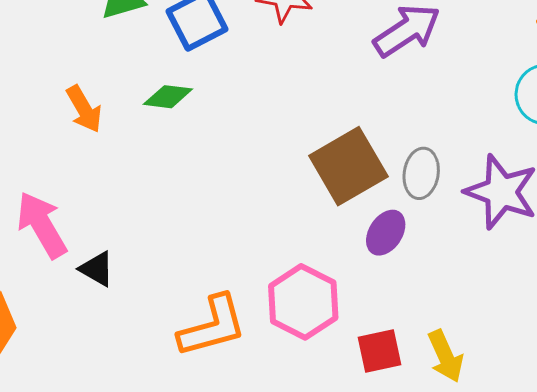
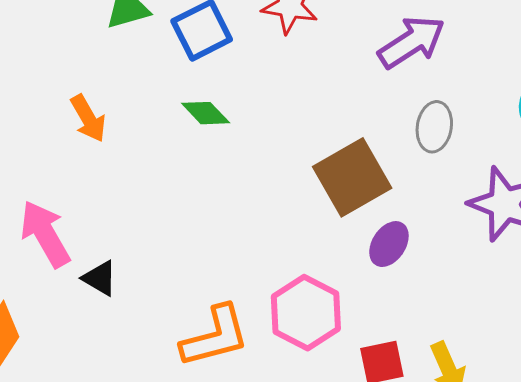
green diamond: (168, 97) -> (206, 113), moved, turned 39
gray ellipse: (421, 173) -> (434, 127), moved

